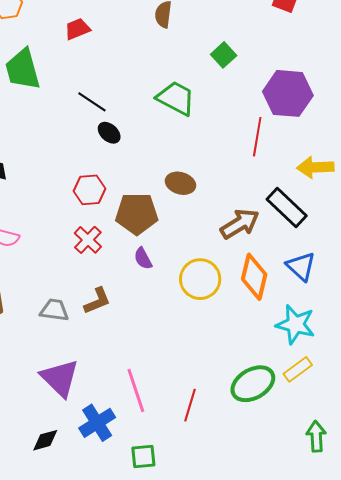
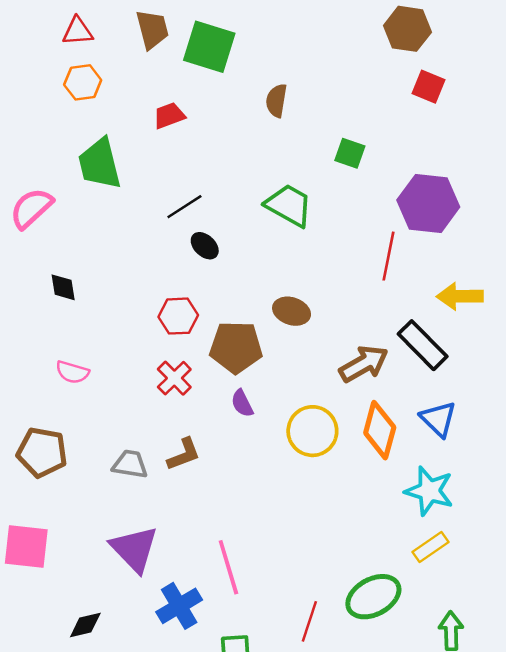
green square: (224, 55) -> (350, 153), turned -30
black line: (92, 102) -> (184, 207), turned -68
green ellipse: (253, 384) -> (373, 597), moved
red line: (190, 405) -> (309, 621), moved
black diamond: (45, 440) -> (85, 625), moved

